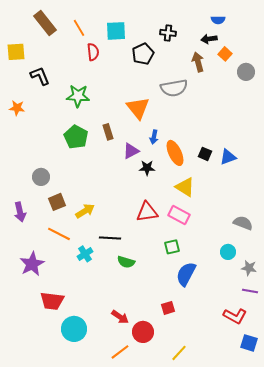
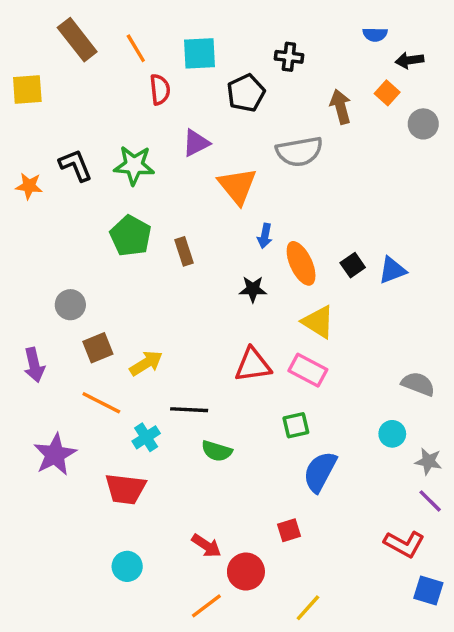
black arrow: (209, 39) -> (409, 60), moved
black L-shape: (40, 76) -> (76, 165), moved
brown rectangle: (108, 132) -> (184, 251), moved
purple triangle: (131, 151) -> (196, 143), moved
black square: (205, 154) -> (353, 265), turned 32
purple line: (250, 291) -> (430, 501), turned 35
red trapezoid: (52, 301) -> (125, 489), moved
cyan circle: (74, 329) -> (127, 566), size x0.7

